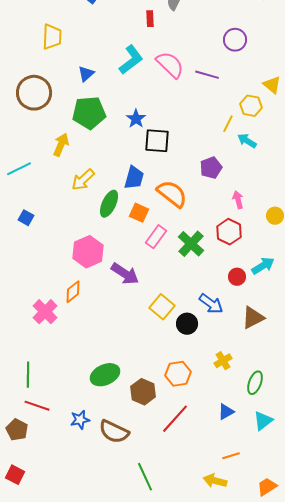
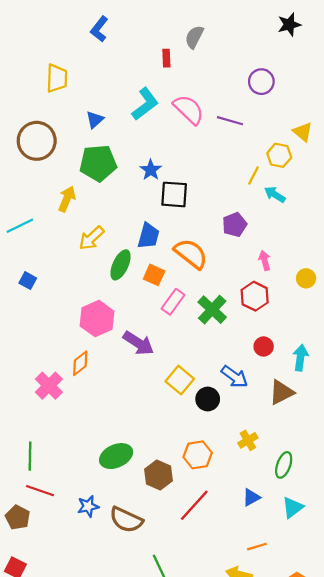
cyan arrow: (263, 266) -> (300, 358), moved, turned -50

